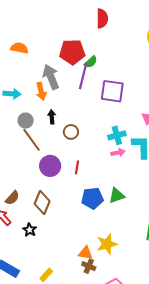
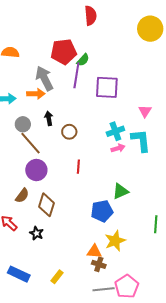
orange arrow: (41, 91) -> (36, 94), turned -72
purple circle: (50, 166) -> (36, 170), moved
brown semicircle: (12, 198) -> (22, 196), moved
blue pentagon: (92, 198) -> (102, 211), moved

